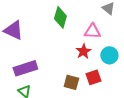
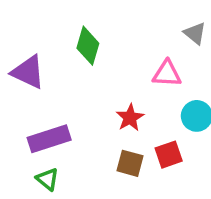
green diamond: (60, 17) -> (88, 46), moved
red star: (83, 51) -> (130, 118), moved

